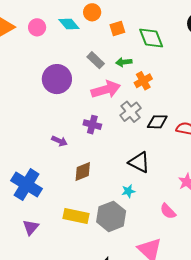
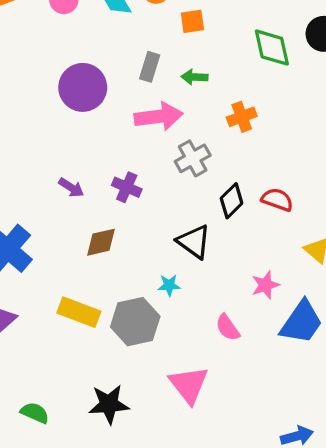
green diamond: (151, 38) -> (272, 48), moved
gray rectangle: (96, 60) -> (150, 67), turned 54
orange cross: (143, 81) -> (242, 117), moved
black diamond: (157, 122) -> (232, 201), moved, turned -55
purple cross: (92, 125) -> (127, 187), moved

